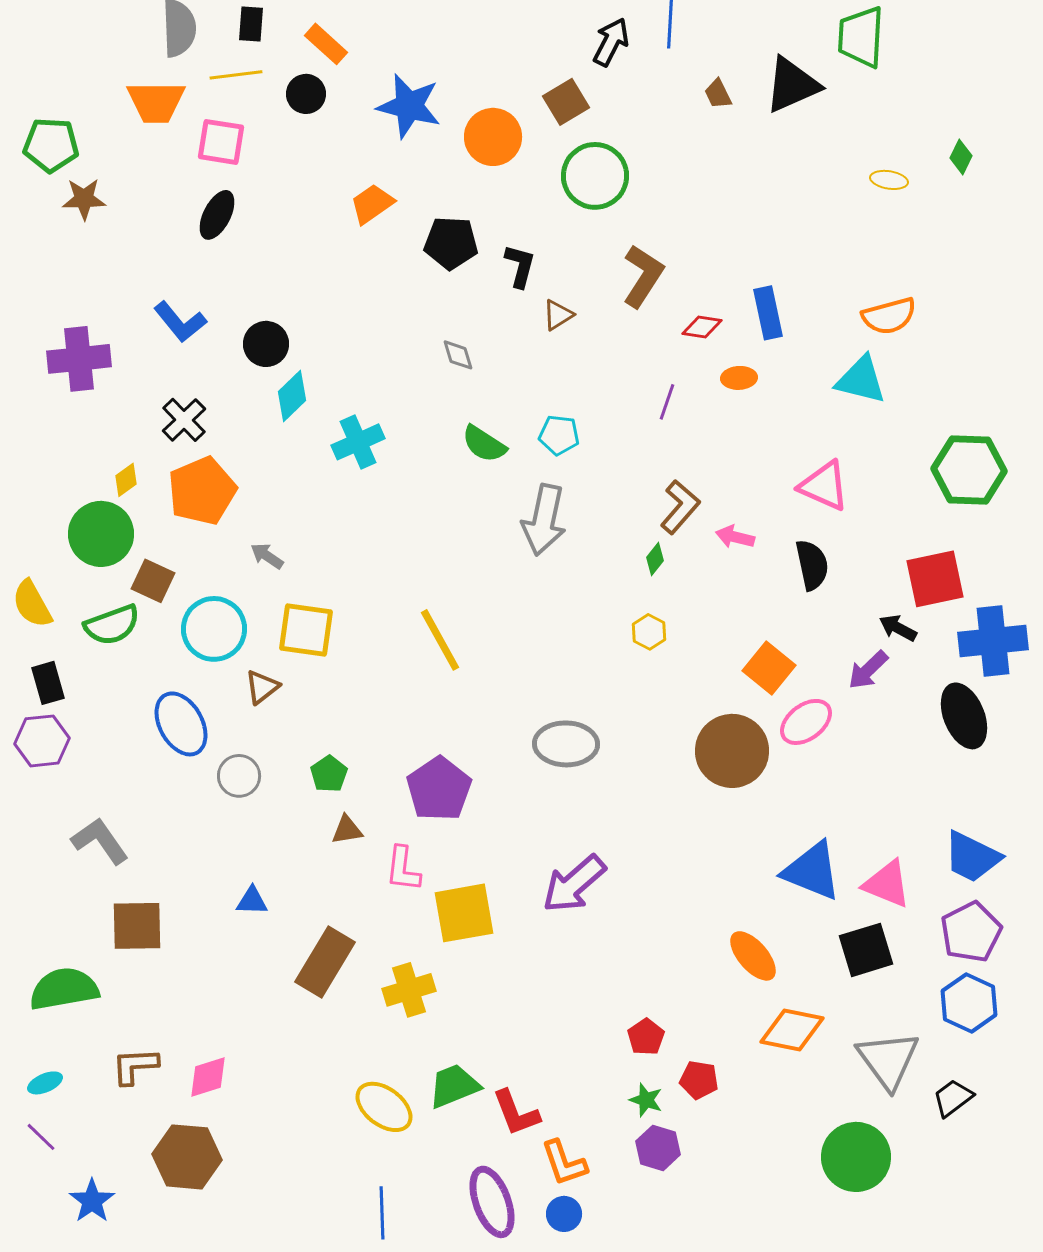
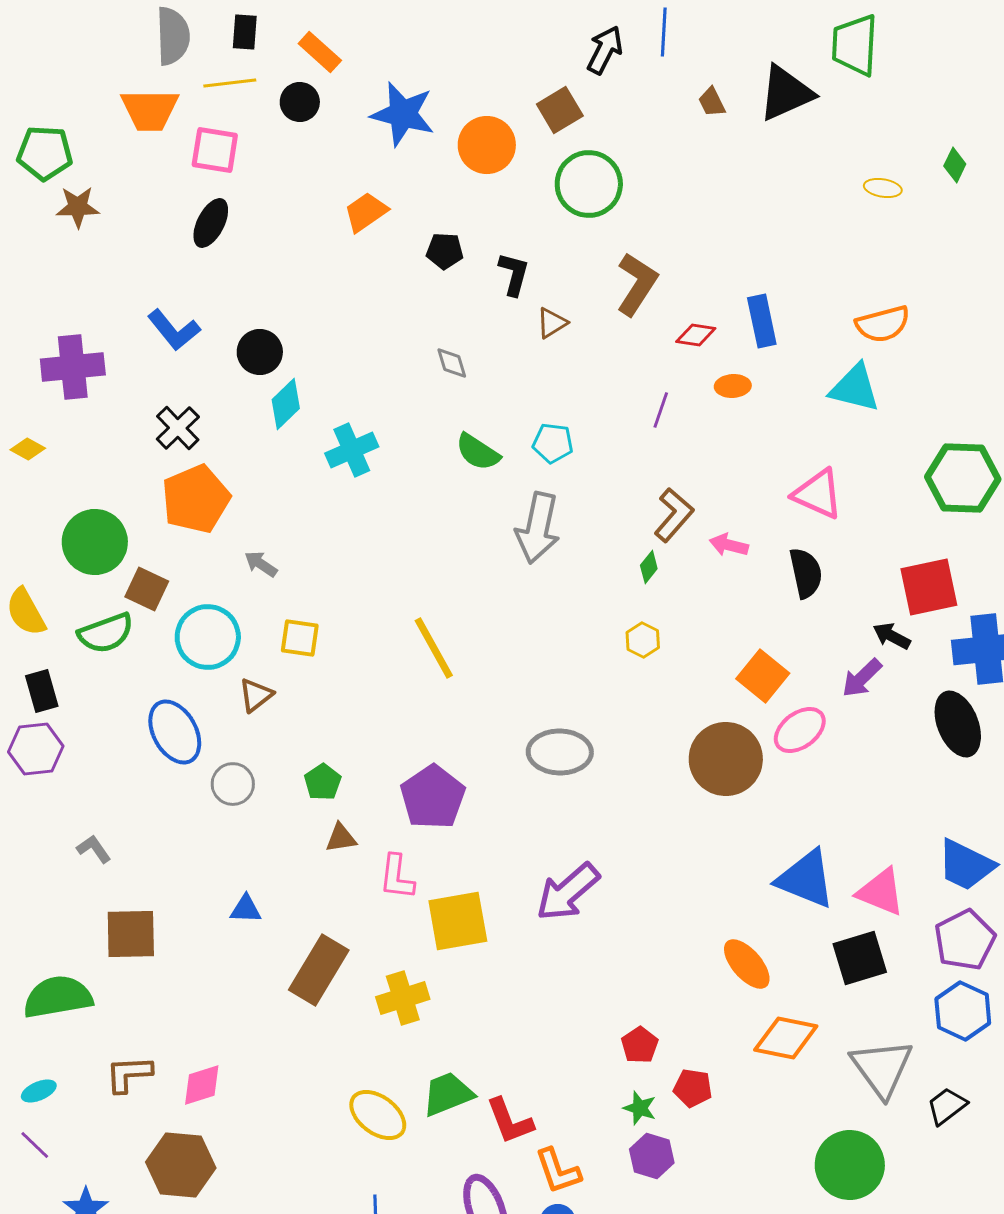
black pentagon: (451, 243) -> (445, 251), size x0.7
yellow diamond: (126, 480) -> (28, 449), moved, turned 64
yellow square: (306, 630) -> (300, 638), size x0.7
gray L-shape: (100, 841) -> (94, 849), size x0.6

